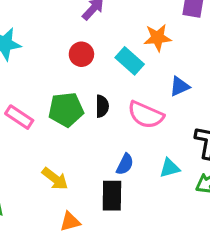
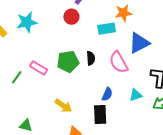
red circle: (81, 54) -> (71, 17), moved
cyan rectangle: (130, 61) -> (107, 29), turned -48
blue triangle: (179, 86) -> (139, 43), size x1.6
pink semicircle: (146, 115) -> (119, 62), turned 40

